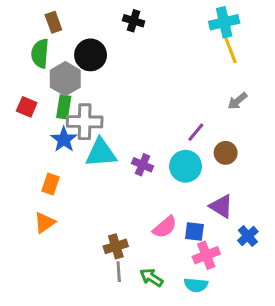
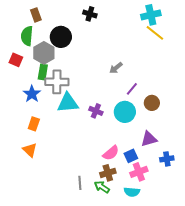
yellow line: (230, 49) -> (155, 33), turned -30
gray arrow: (237, 101) -> (116, 68), moved
red square: (27, 107) -> (16, 60), moved
blue star: (64, 140) -> (32, 94), moved
purple triangle: (221, 206) -> (149, 139), turned -48
orange triangle: (45, 223) -> (30, 150), turned -42
blue square: (194, 232) -> (131, 156), turned -32
blue cross: (248, 236) -> (167, 159), turned 32
brown cross: (116, 246) -> (108, 173), moved

